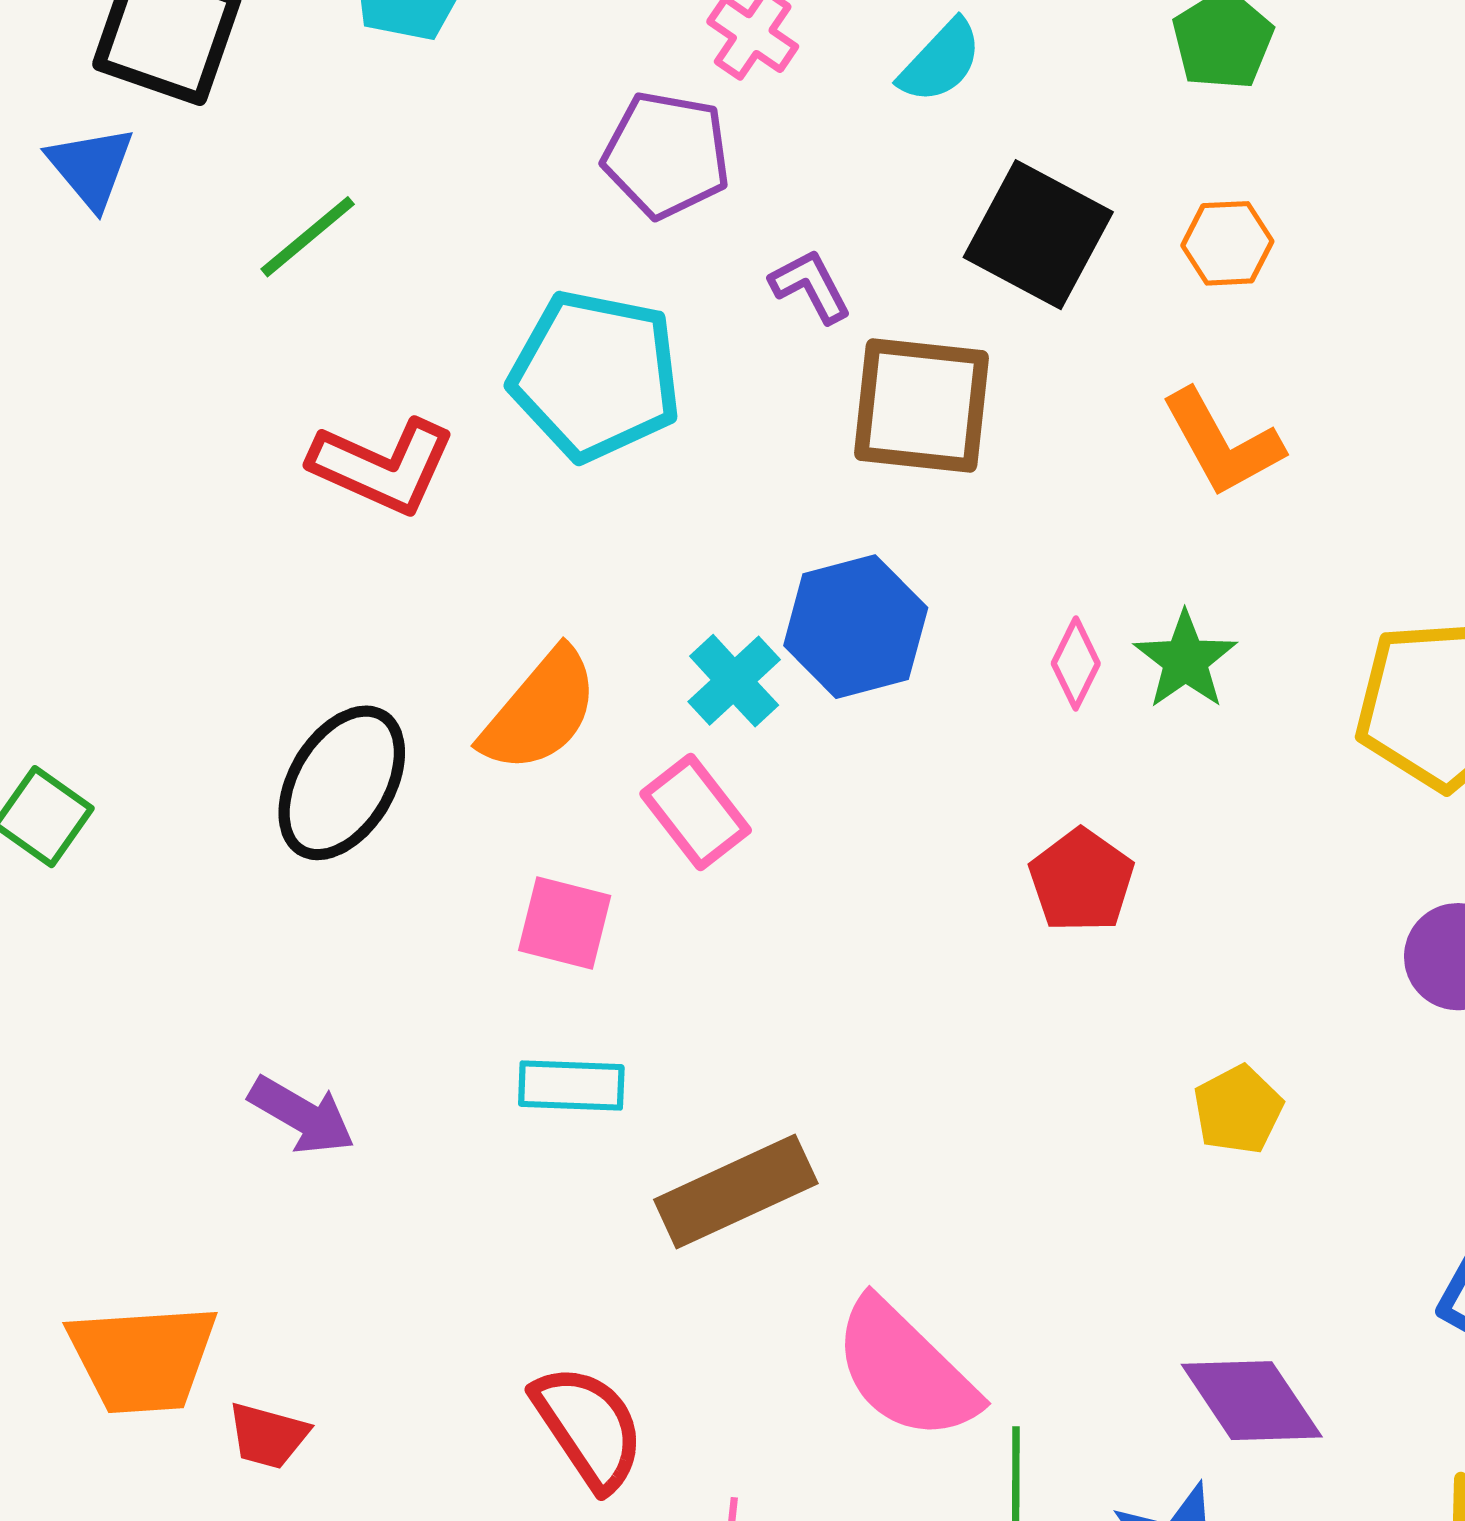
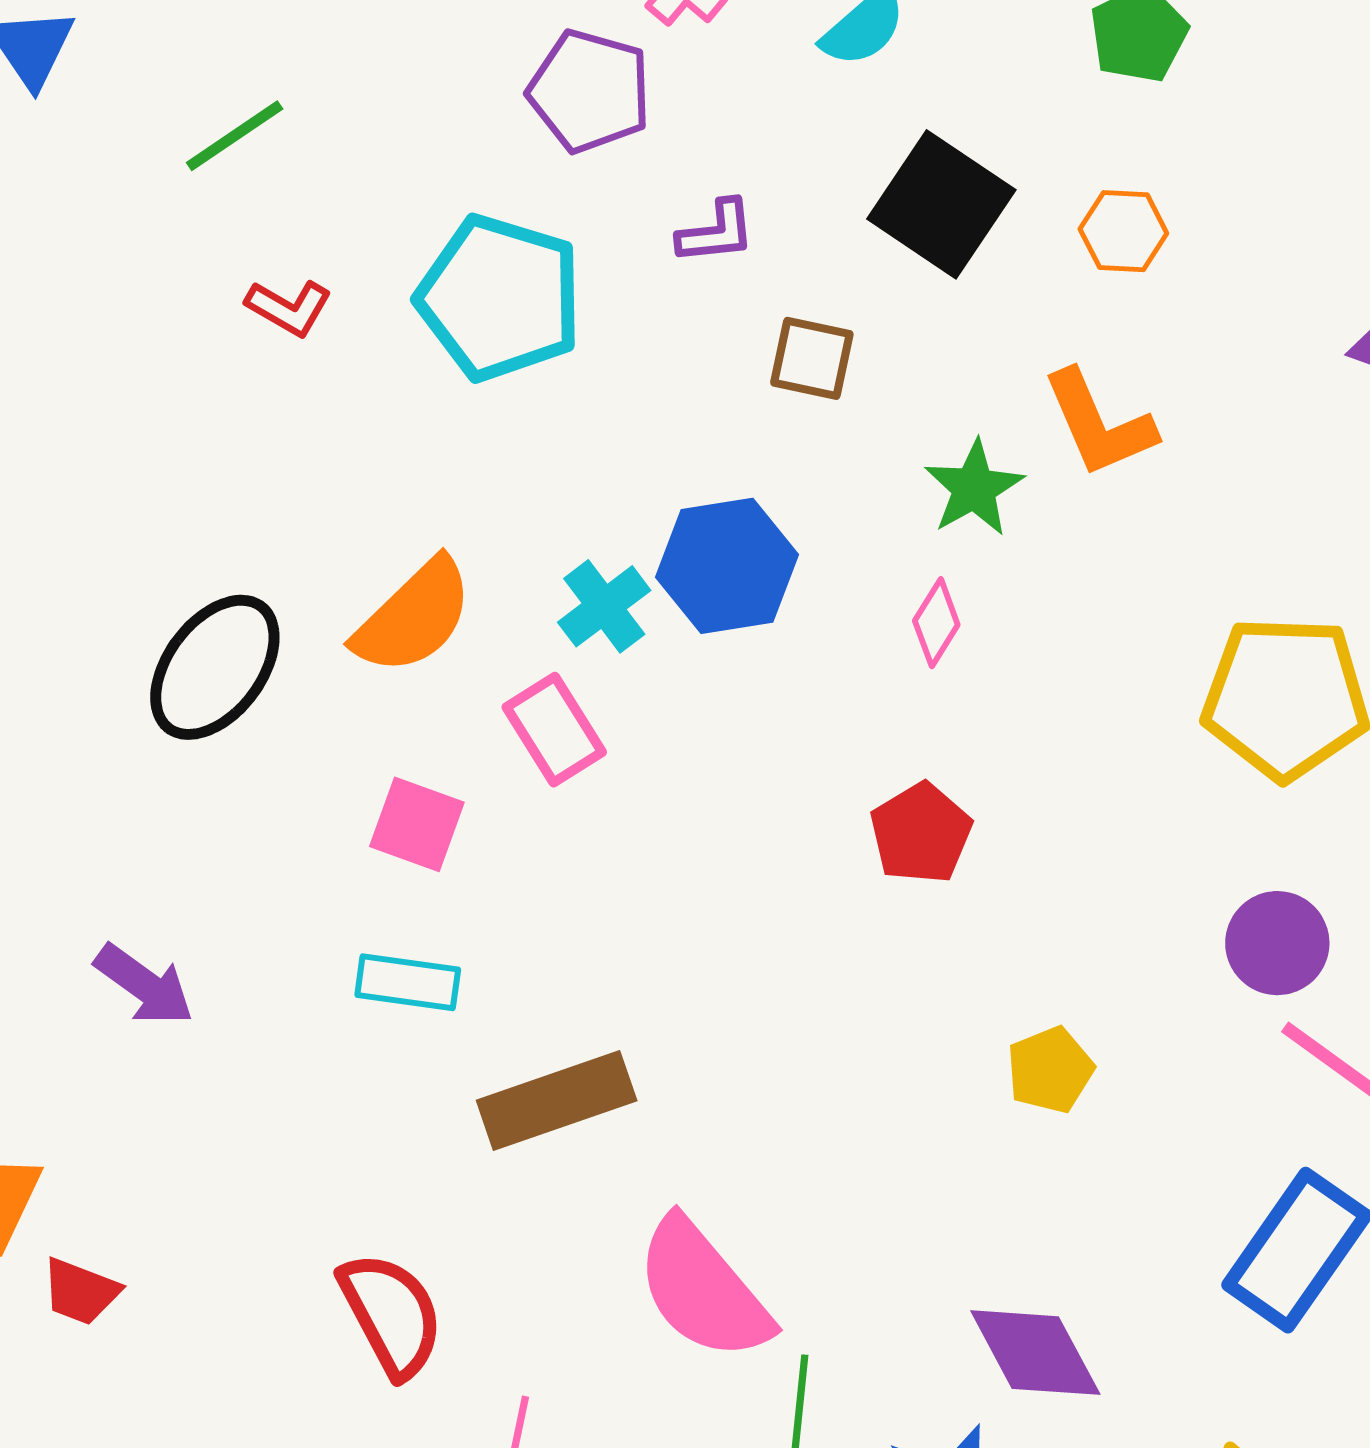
purple L-shape: (811, 286) -> (716, 232), turned 106
brown square: (921, 406) -> (812, 358), size x0.6
red L-shape: (383, 466) -> (289, 308), moved, size x0.6
green star: (1185, 660) -> (974, 488), moved

